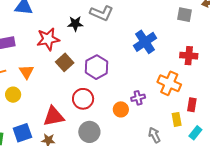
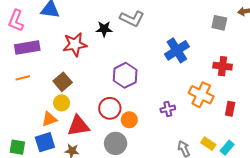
brown square: (65, 62) -> (63, 82), moved
orange triangle: (26, 72) -> (49, 119), moved, turned 42
yellow circle: (13, 95) -> (62, 103), moved
red rectangle: (192, 105) -> (230, 109), moved
orange circle: (121, 109) -> (129, 120), moved
yellow rectangle: (177, 119) -> (208, 144), moved, turned -48

